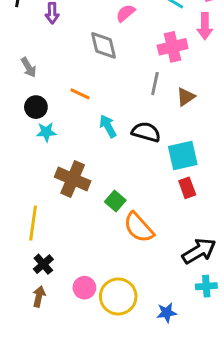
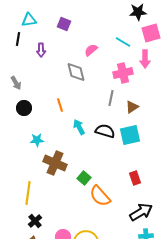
gray arrow: (29, 67) -> (16, 83), moved
orange line: (80, 94) -> (60, 105), turned 48
black circle: (36, 107) -> (24, 108), moved
cyan star: (46, 132) -> (37, 140), moved
cyan square: (183, 156) -> (130, 135), moved
red rectangle: (187, 188) -> (135, 178), moved

